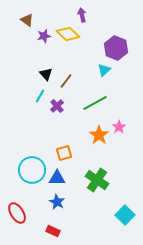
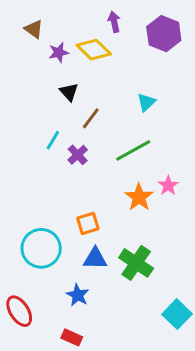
purple hexagon: (116, 48) -> (164, 34), moved
black triangle: (46, 74) -> (69, 92), moved
blue triangle: (57, 178) -> (95, 259), moved

